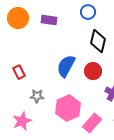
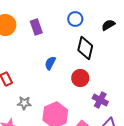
purple rectangle: (49, 20) -> (36, 27), turned 63
blue semicircle: (66, 66) -> (50, 63), moved, size x0.6

